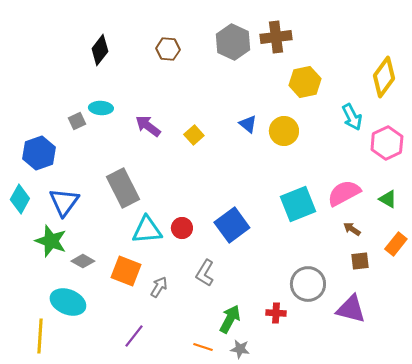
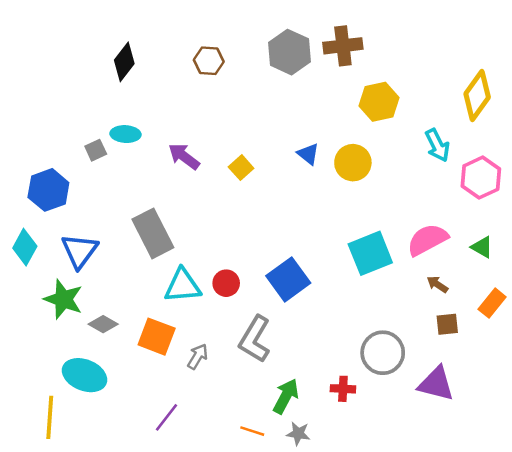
gray L-shape: (205, 273) -> (255, 339), size x1.4

